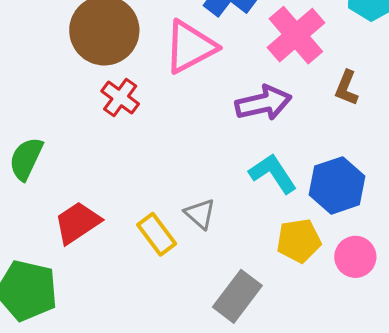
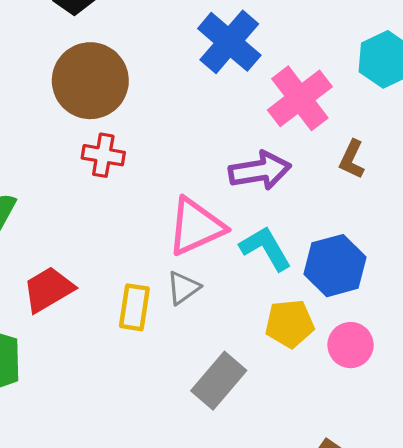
pink triangle: (190, 47) -> (196, 226), moved
red cross: (120, 98) -> (103, 155), turned -30
gray triangle: (200, 214) -> (183, 288), turned 40
yellow rectangle: (157, 234) -> (134, 307), turned 42

